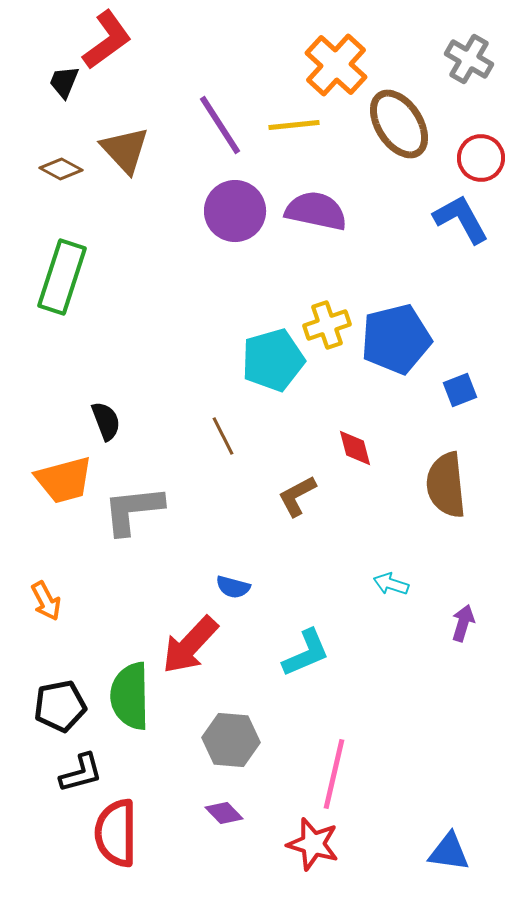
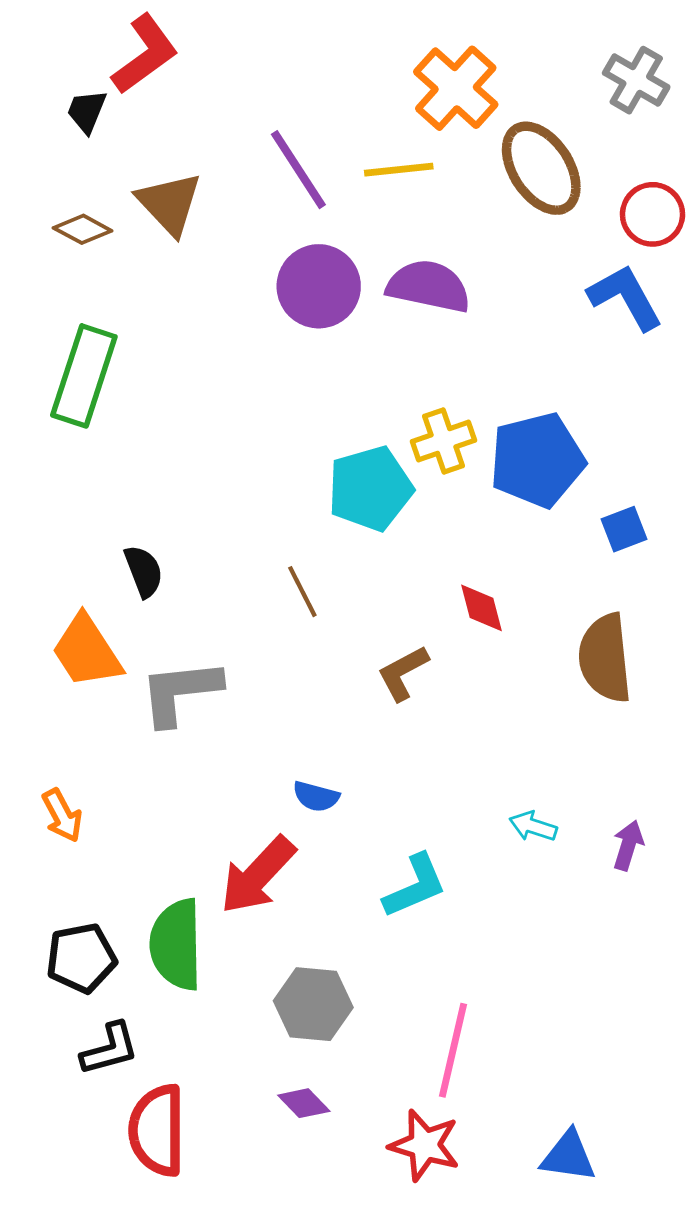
orange trapezoid: (64, 480) -> (87, 651), turned 72
cyan arrow: (391, 584) -> (533, 826), moved
blue triangle: (449, 852) -> (568, 1156), moved

